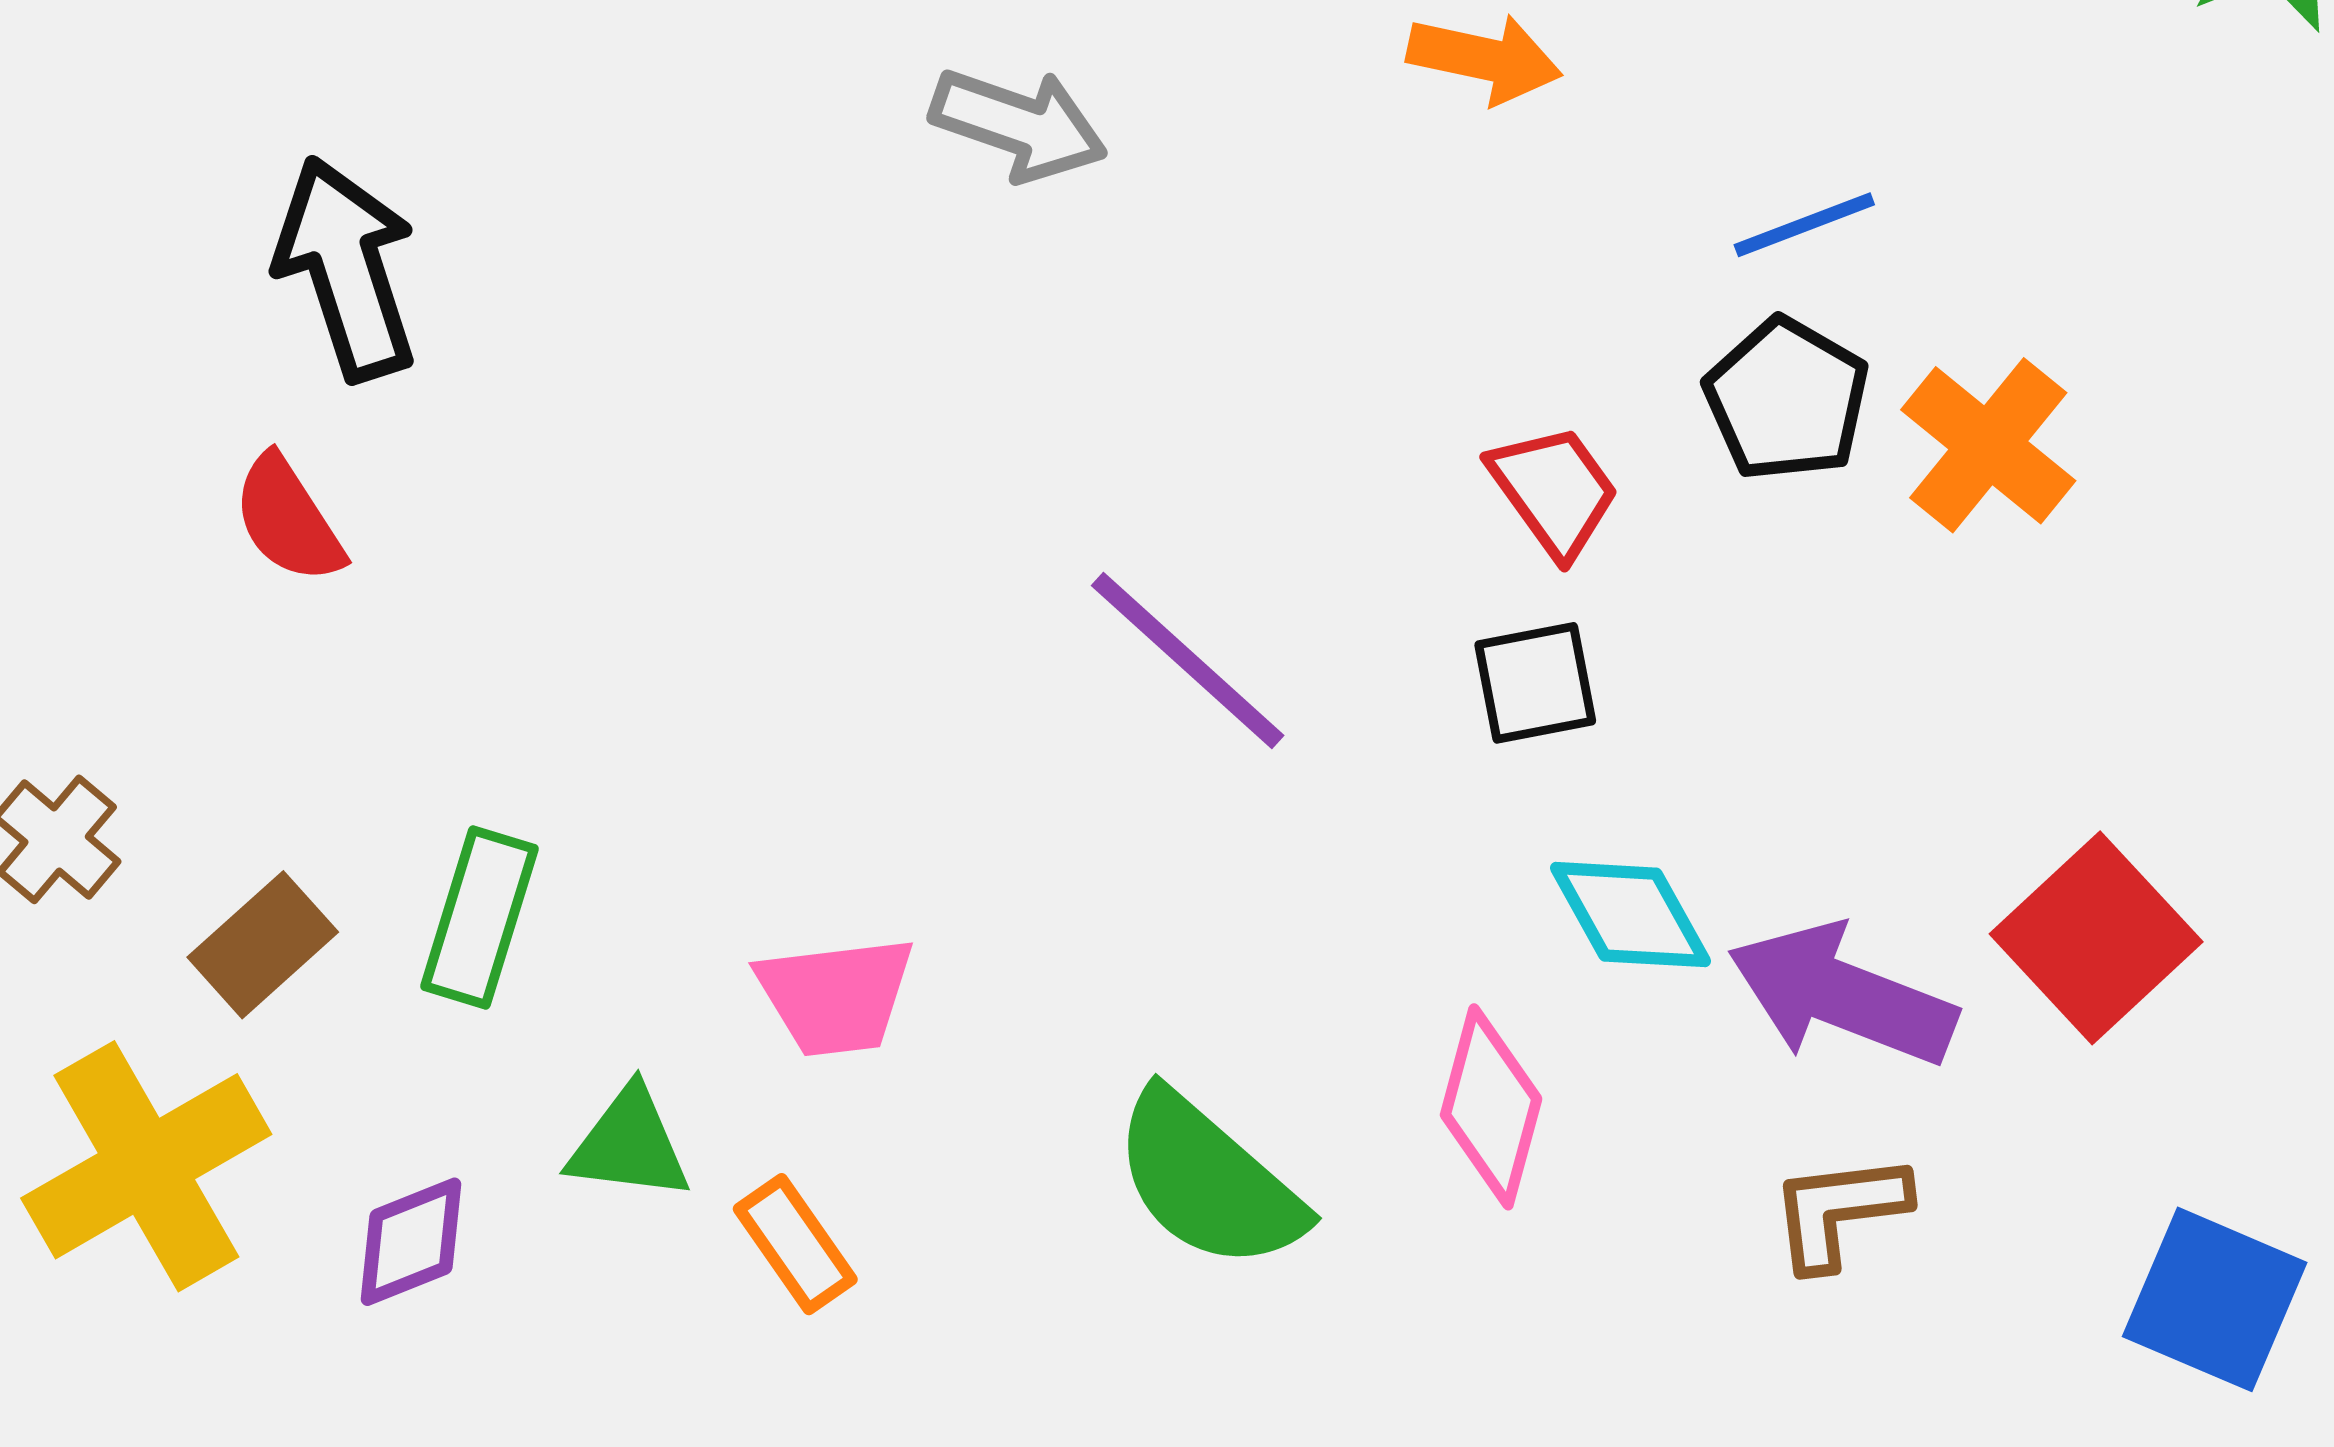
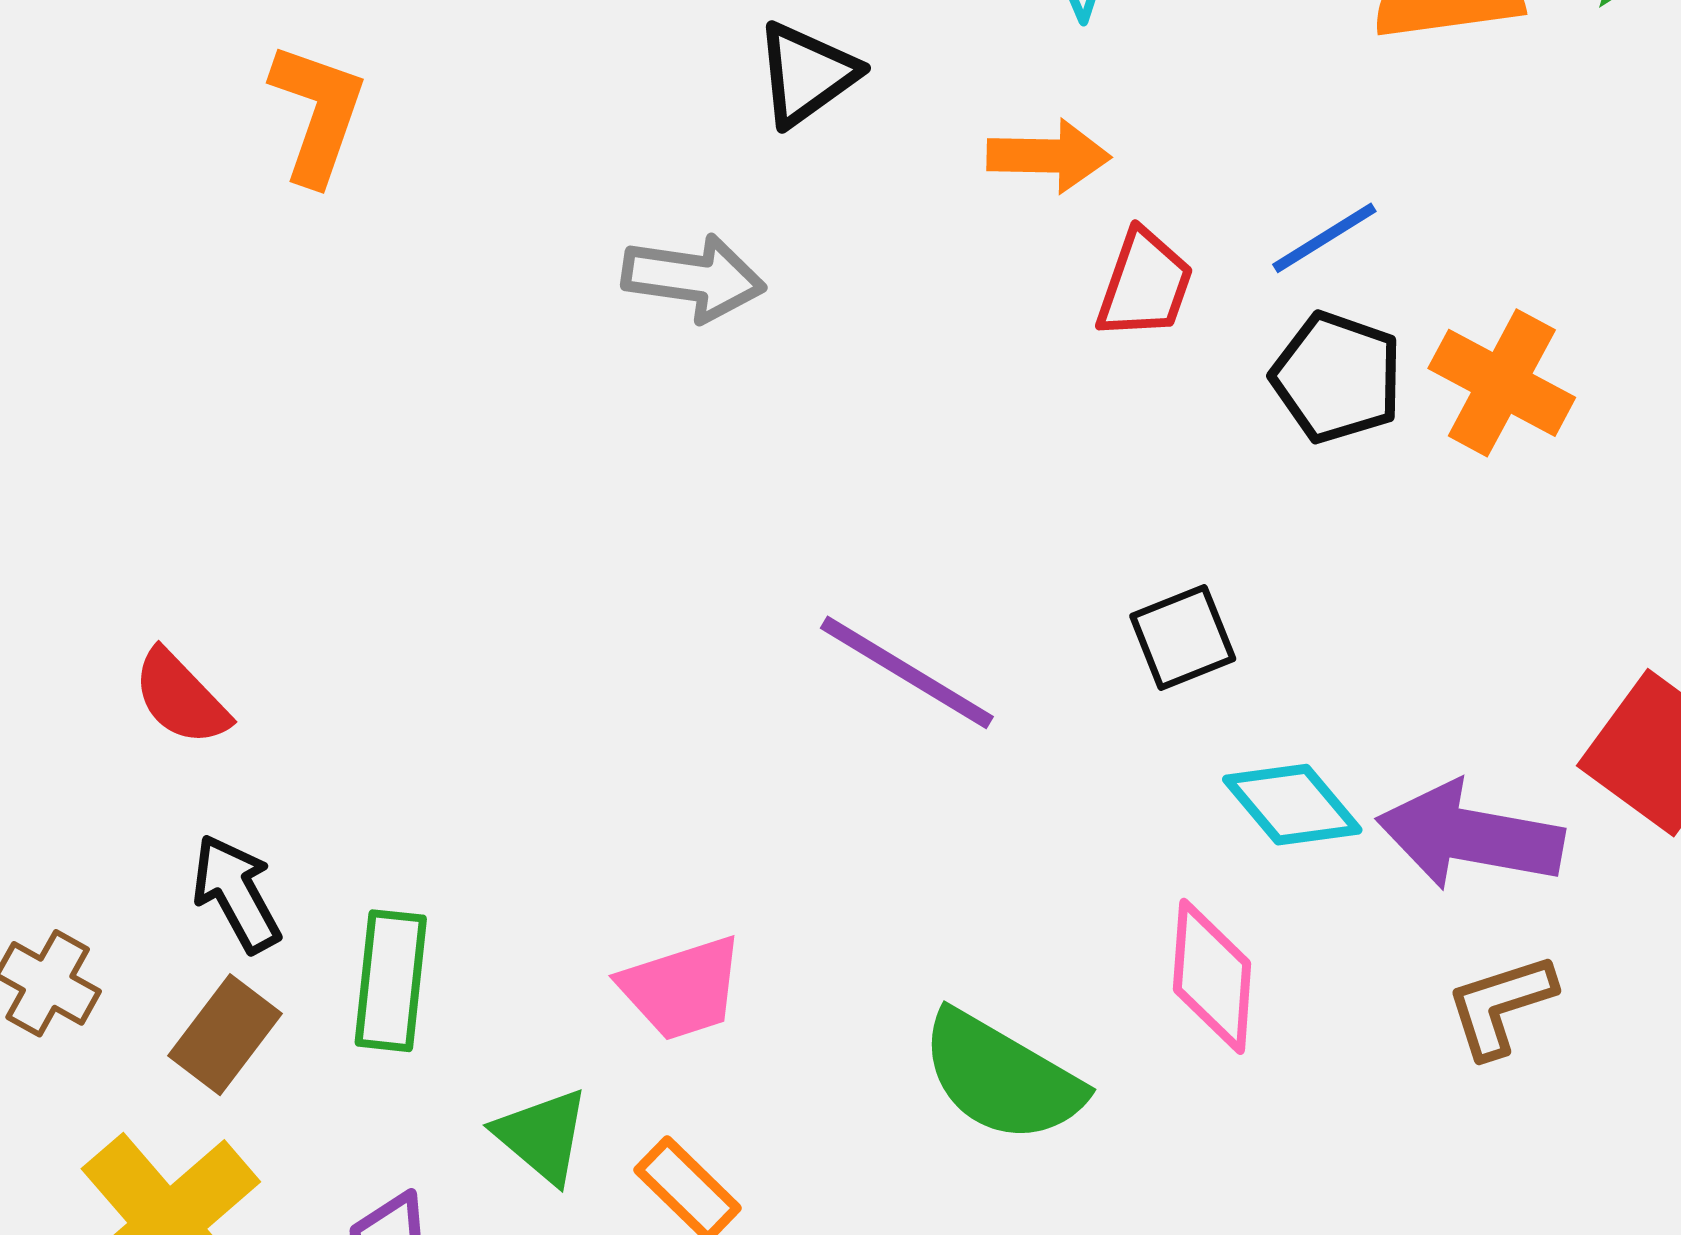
black arrow: (346, 268) -> (236, 893), moved, size x0.7
red trapezoid: (1554, 491) -> (1145, 284), moved, turned 66
green triangle: (629, 1144) -> (542, 1136), turned 44

